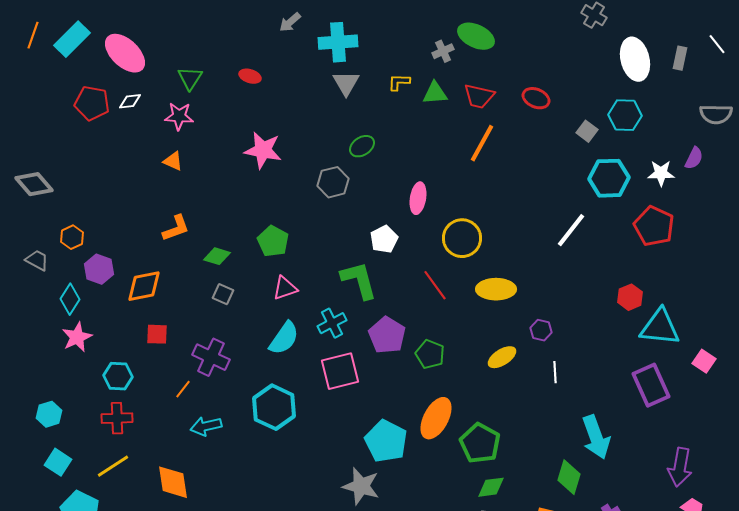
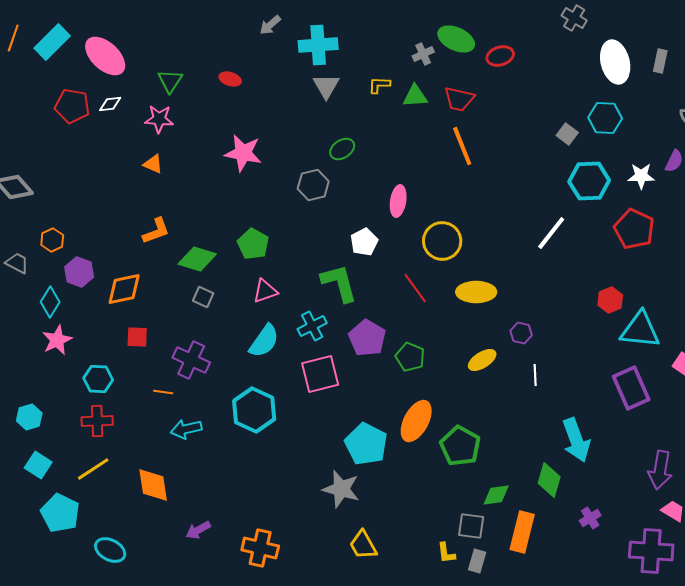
red ellipse: (536, 98) -> (500, 56), moved, turned -40
orange line: (482, 143) -> (462, 146), turned -51
green diamond: (217, 256) -> (197, 259), size x1.4
orange line: (183, 389) -> (163, 392), turned 60
green diamond: (491, 487) -> (496, 495), moved

